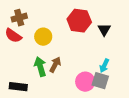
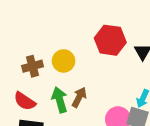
brown cross: (19, 18) -> (32, 66), moved
red semicircle: (13, 36) -> (25, 101), moved

